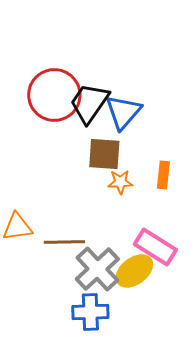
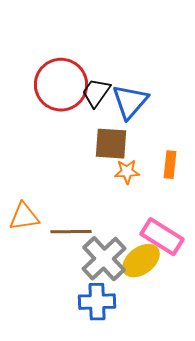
black trapezoid: (89, 103) -> (96, 93), size x0.7

